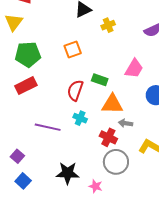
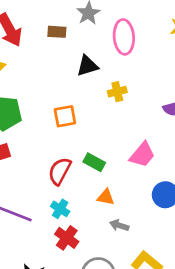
orange triangle: (112, 104) -> (106, 197), size x0.6
red cross: (108, 137) -> (67, 238), moved

